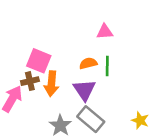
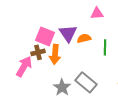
green line: (107, 66) -> (105, 47), moved
purple triangle: (84, 90) -> (68, 33), moved

